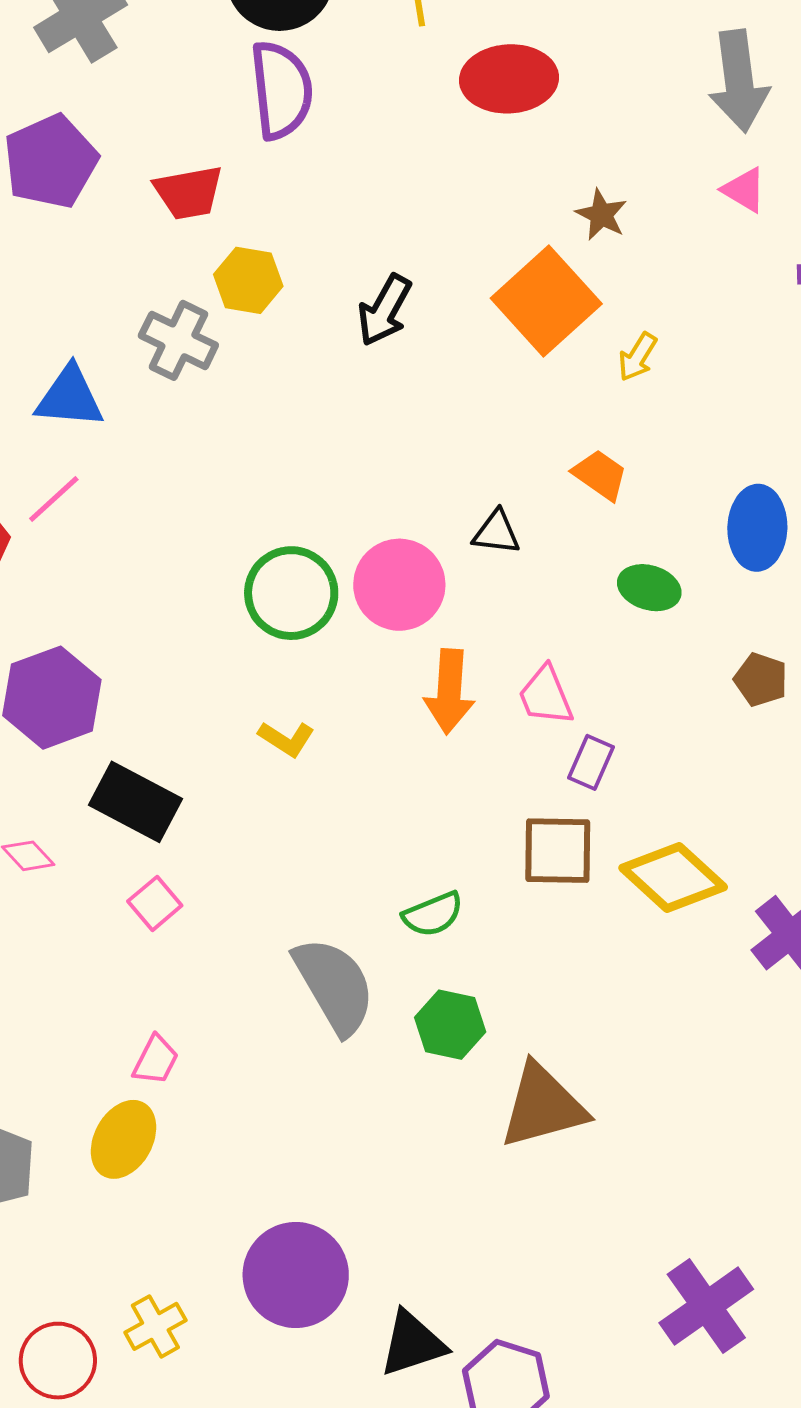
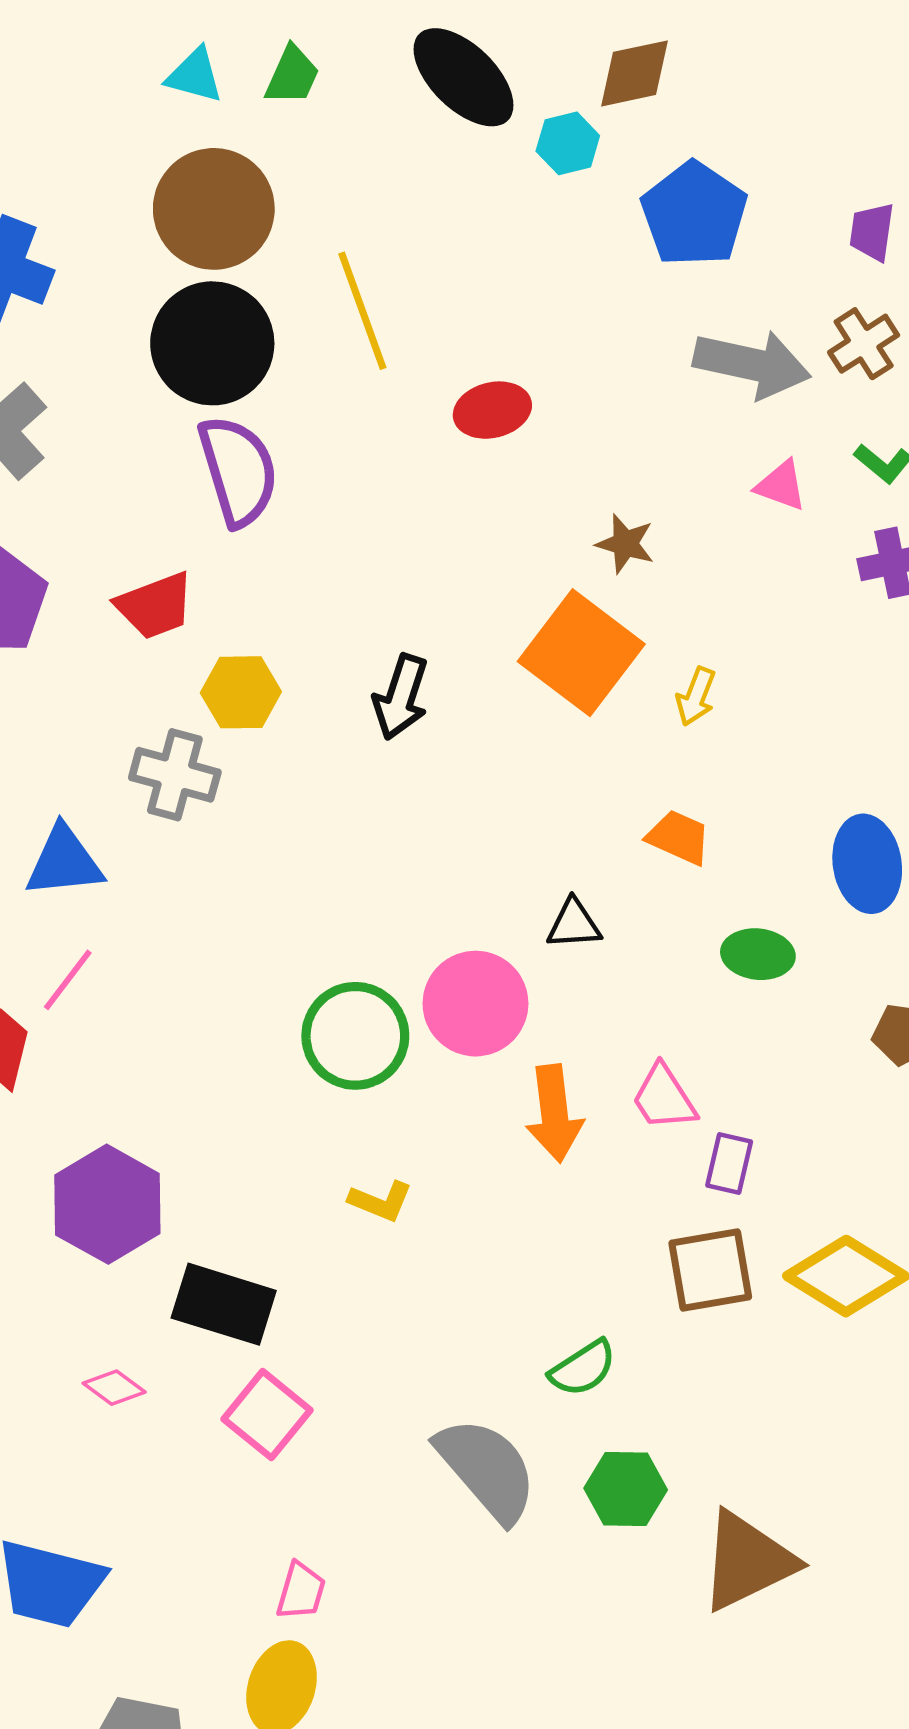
red ellipse: (509, 79) -> (492, 410), size x0.7
gray arrow: (739, 81) -> (752, 364), turned -60
pink square: (155, 903) -> (267, 1415), size x1.4

